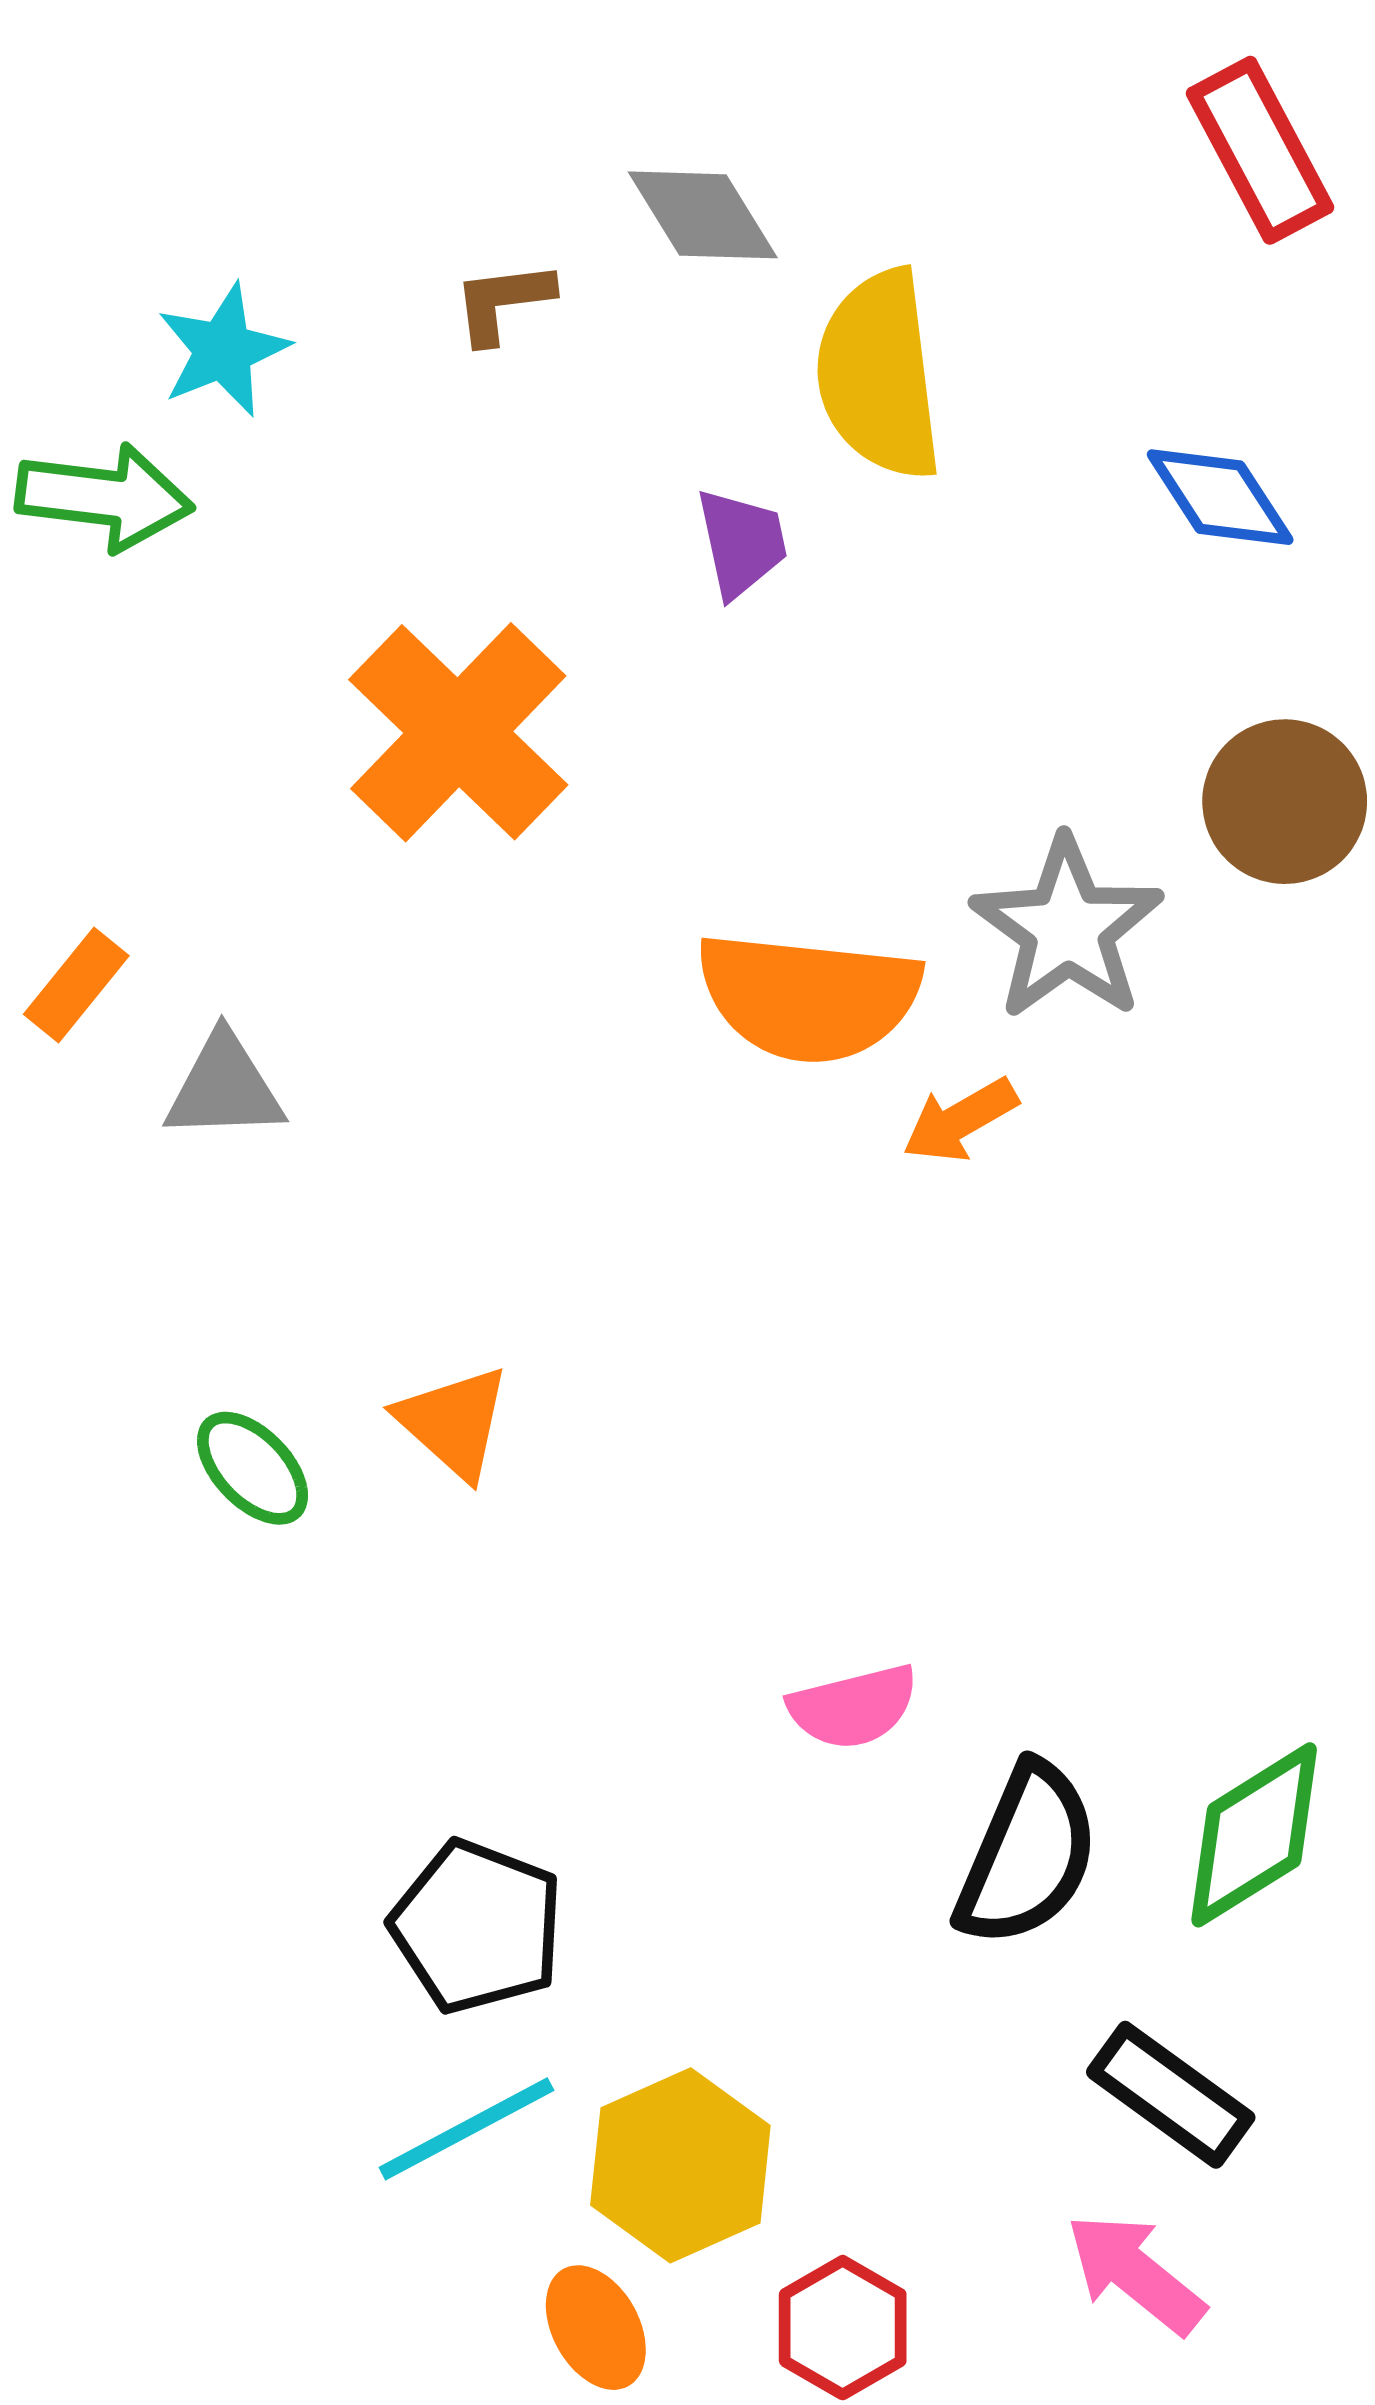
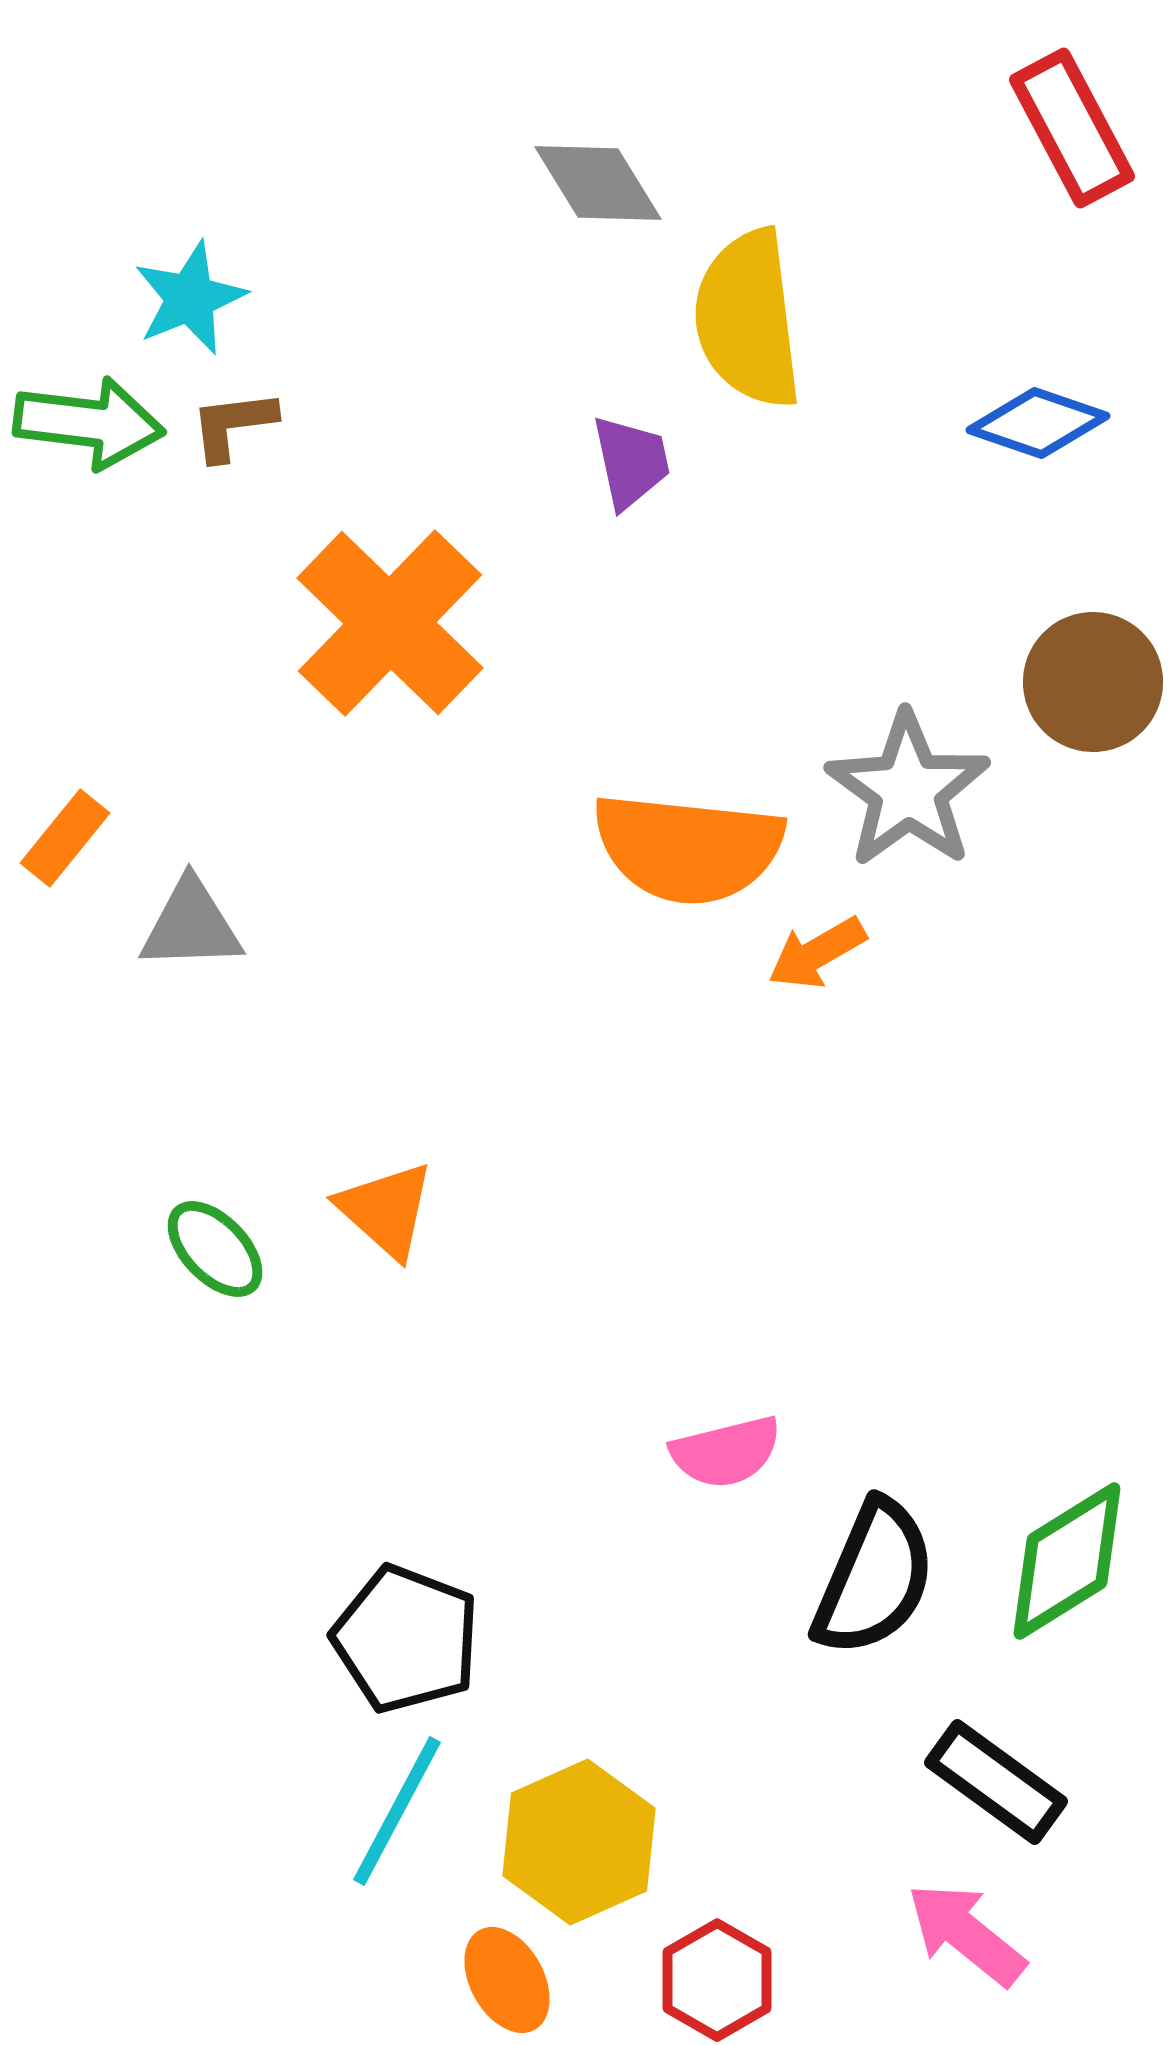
brown L-shape: (503, 302) -> (233, 425), moved
blue diamond: (1220, 497) -> (1038, 423), turned -38
cyan line: (466, 2129) -> (397, 1811), turned -34

